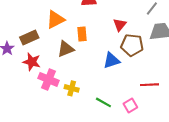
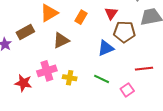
orange rectangle: (82, 34) -> (81, 17), moved, turned 40
red star: (32, 62) -> (23, 83), moved
pink cross: (49, 79) -> (47, 71), turned -36
green line: (103, 102) -> (102, 79), moved

